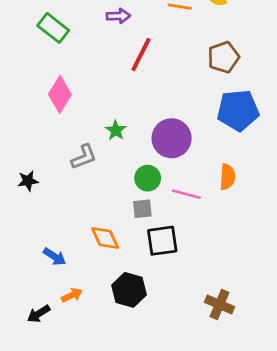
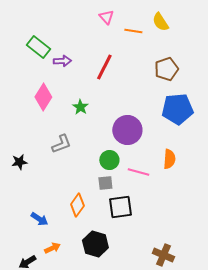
purple arrow: (118, 16) -> (62, 61), moved
green star: (116, 130) -> (80, 107), moved
orange diamond: (105, 238) -> (77, 205), turned 60

